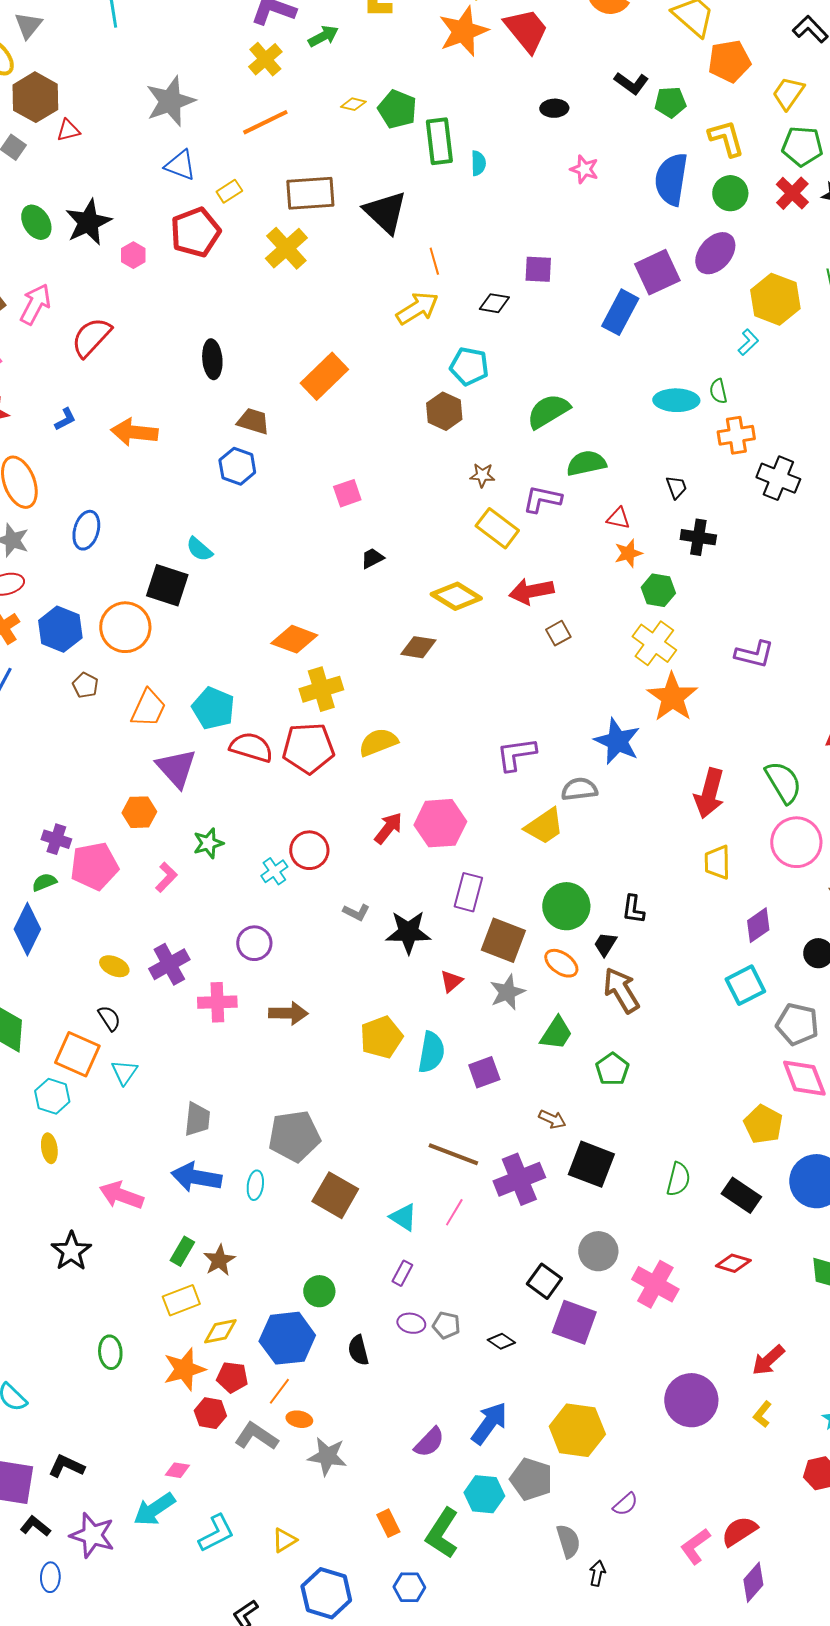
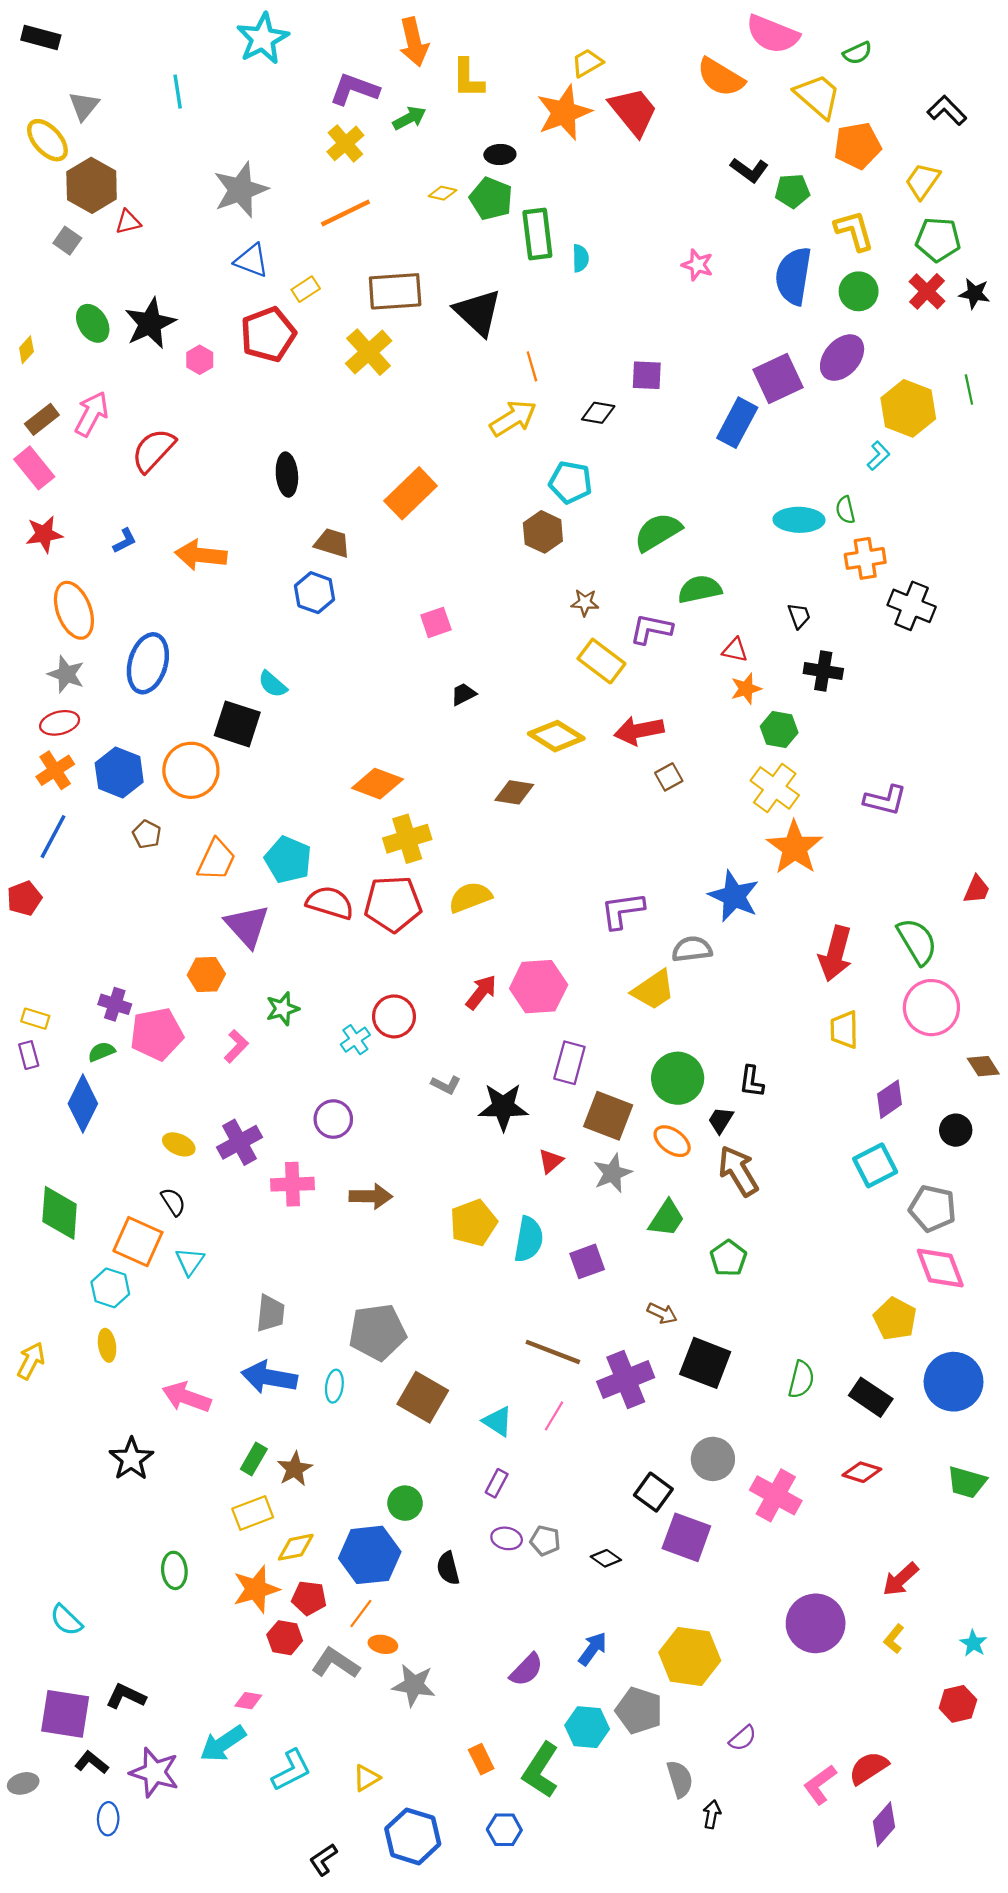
black ellipse: (554, 108) -> (500, 155), moved
blue ellipse: (86, 530) -> (148, 663), size x1.4
blue arrow: (489, 1423) -> (593, 1649), size x0.7

